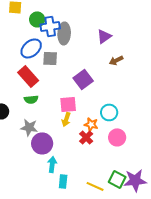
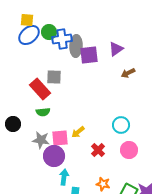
blue ellipse: (31, 48) -> (29, 35), moved
gray square: (50, 58) -> (54, 77), moved
purple square: (83, 79) -> (89, 55), moved, turned 30
pink square: (68, 104) -> (60, 138), moved
yellow arrow: (66, 119) -> (78, 132), turned 32
orange star: (91, 124) -> (103, 184), moved

